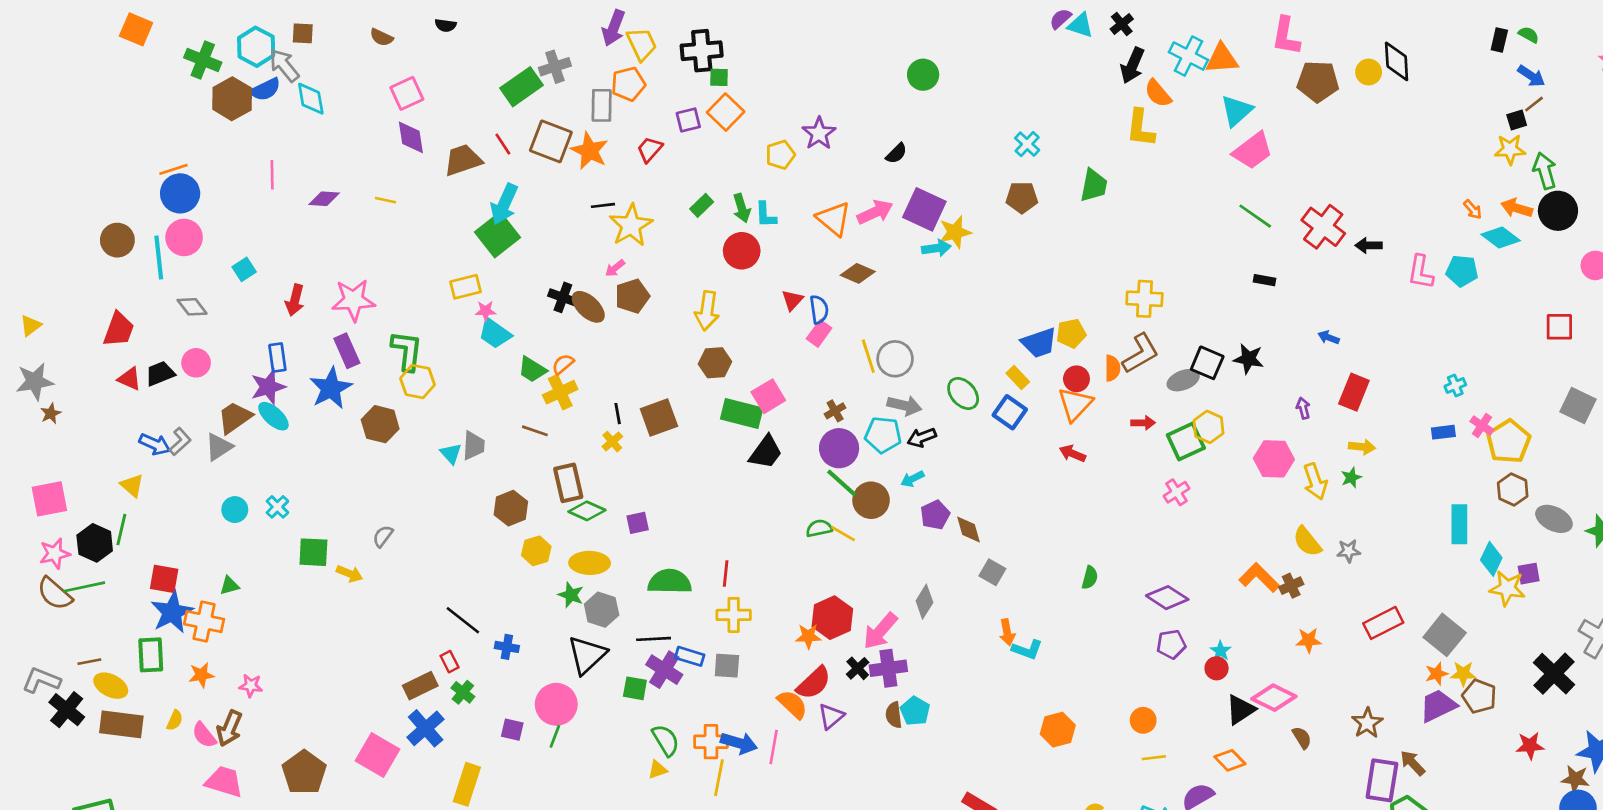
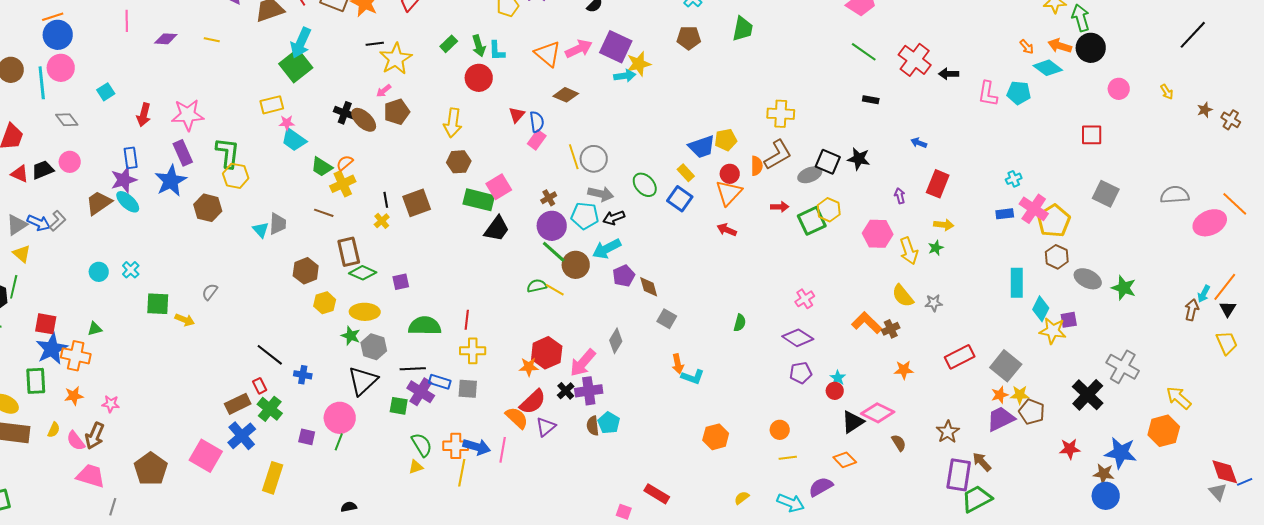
pink cross: (1482, 426) -> (1034, 209), size x1.6
gray triangle: (219, 447) -> (17, 225), moved
cyan arrow: (912, 479) -> (607, 249), size x1.6
pink cross: (1176, 492) -> (805, 299), moved
green cross: (463, 692) -> (270, 409), size x1.4

